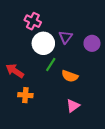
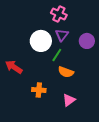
pink cross: (33, 21) -> (59, 14), moved
green line: (51, 64) -> (57, 55), moved
orange cross: (25, 95) -> (39, 90), moved

